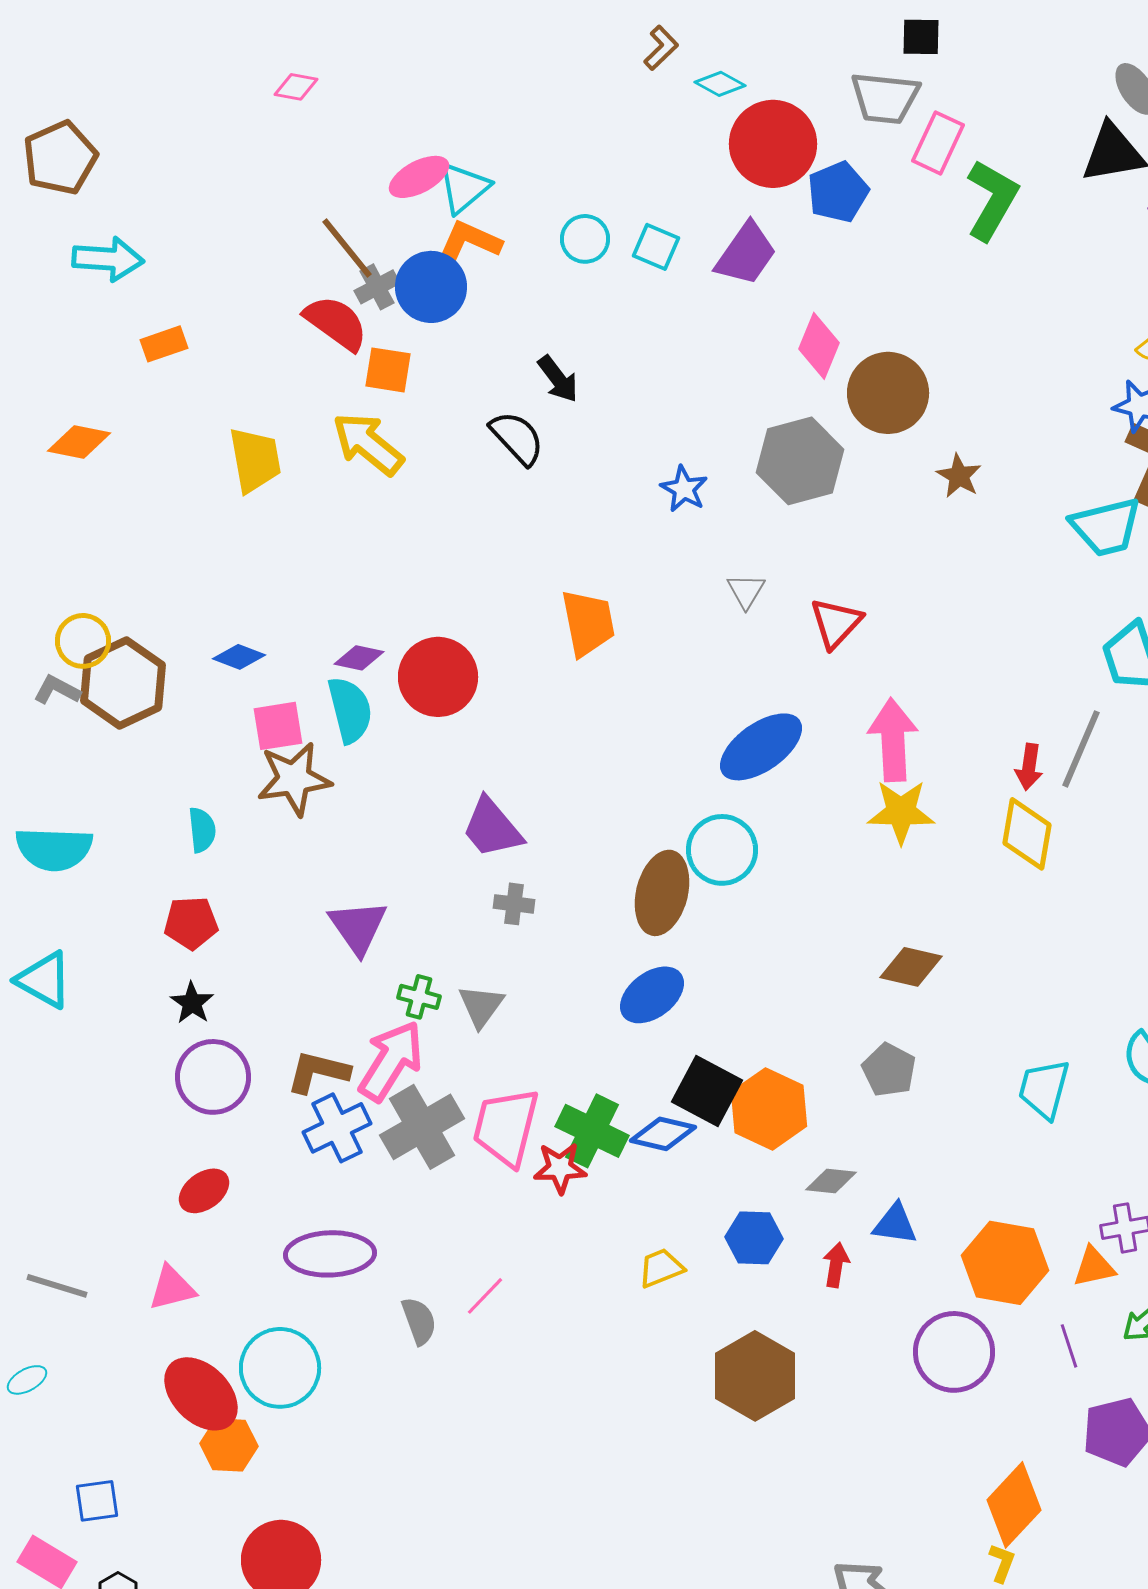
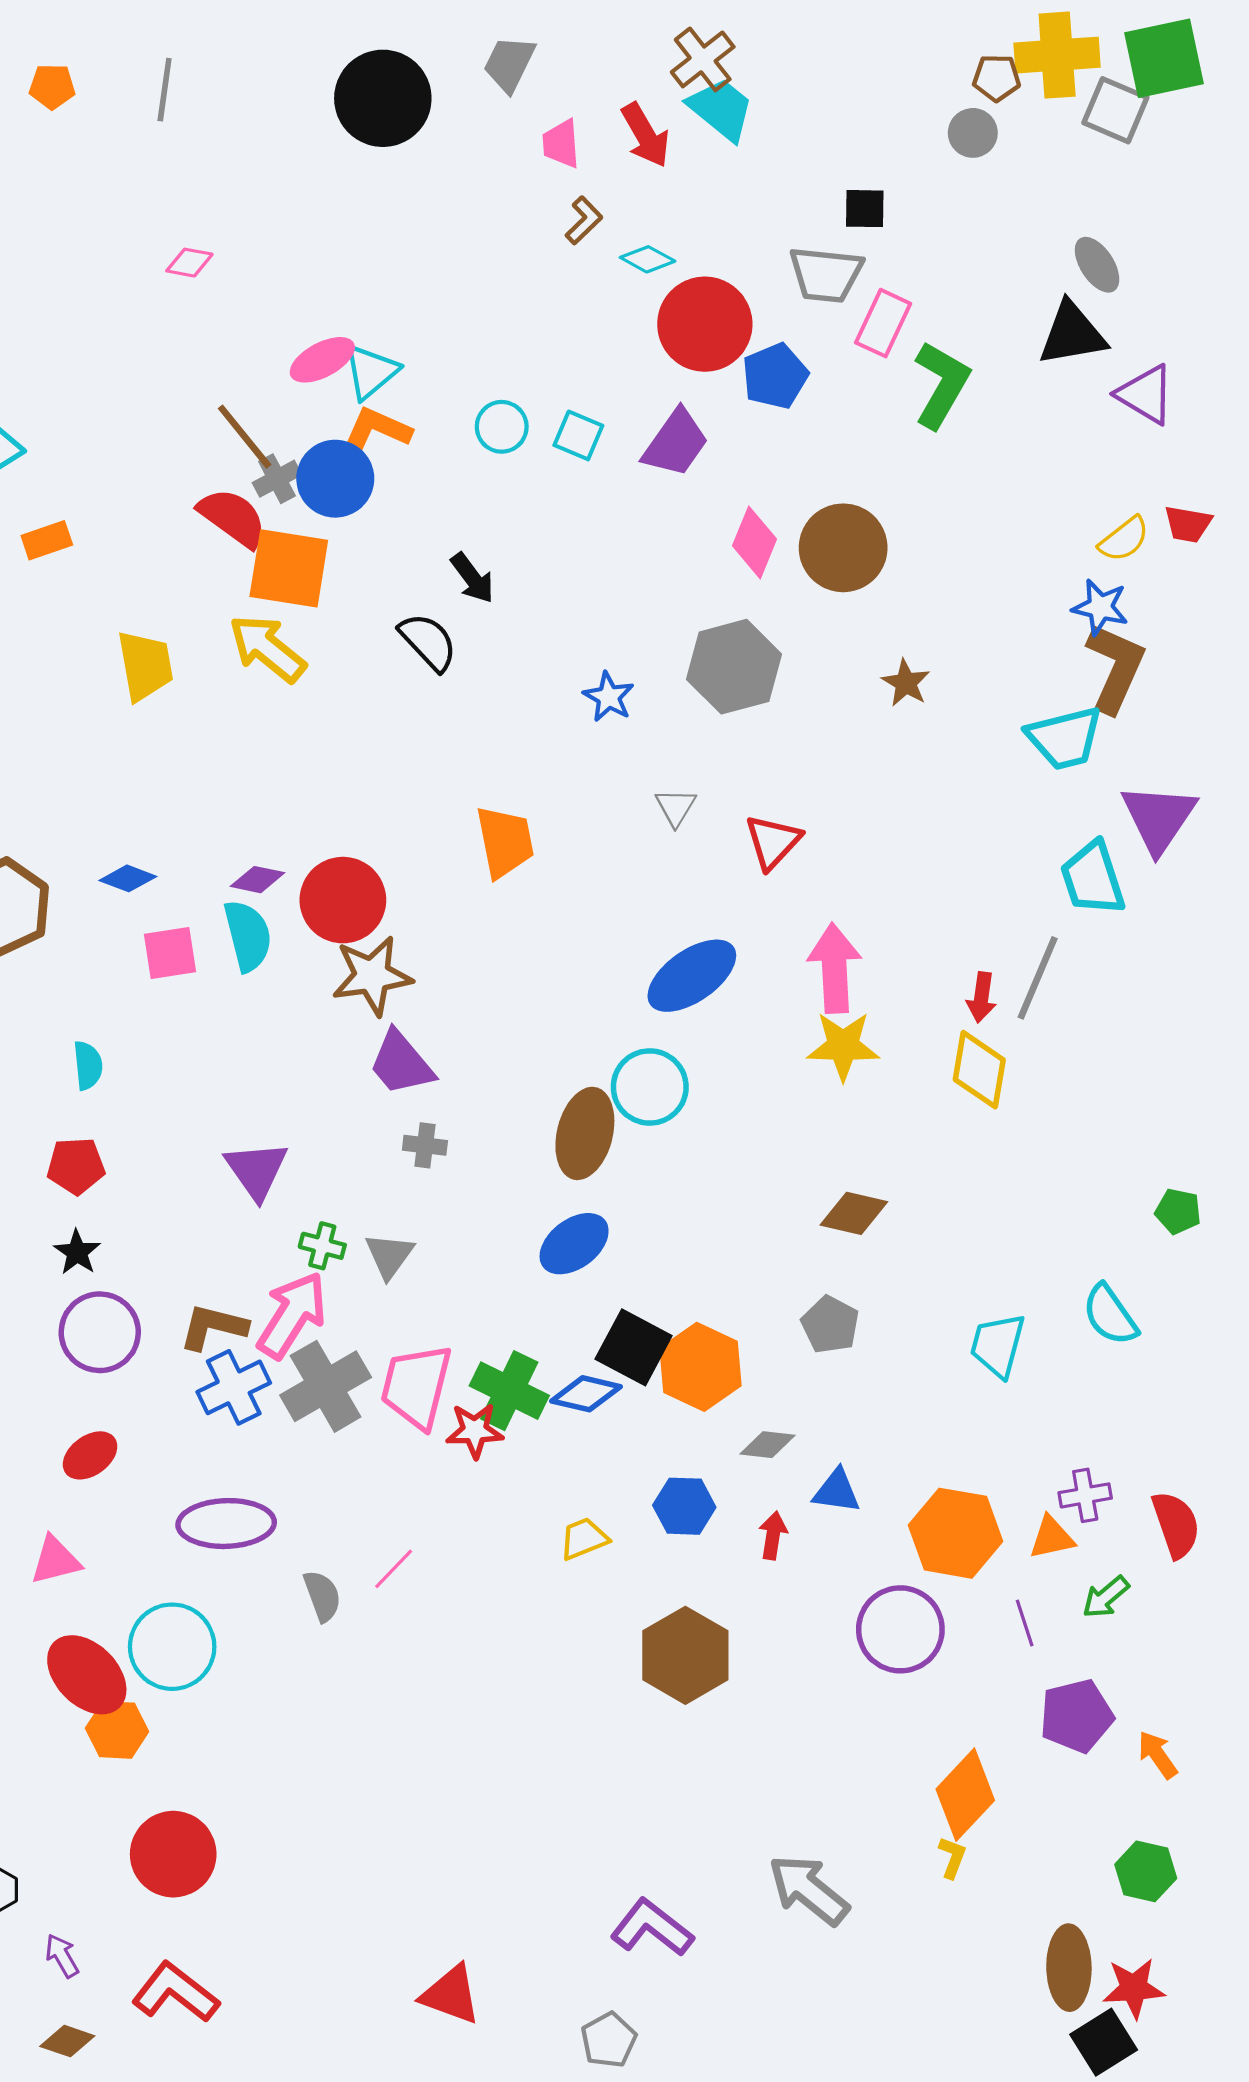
orange square: (388, 370) -> (289, 568), size x1.6
brown circle: (888, 393) -> (843, 548), moved
brown star: (294, 779) -> (372, 976), moved

